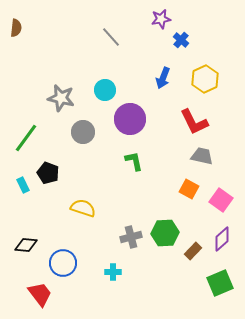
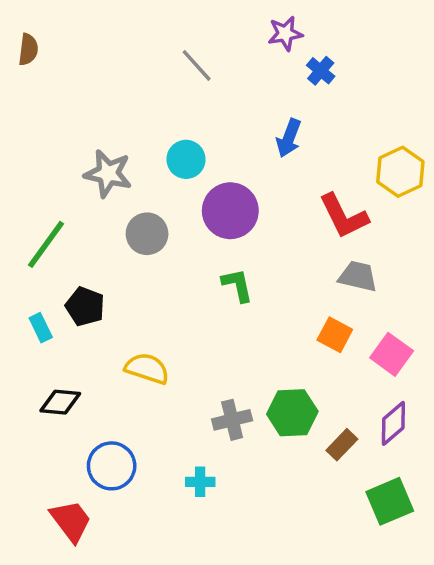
yellow hexagon: (205, 79) -> (400, 172), moved
black diamond: (26, 245) -> (60, 402), moved

